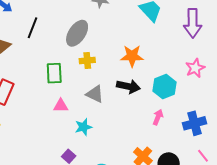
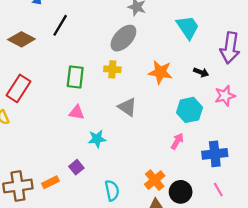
gray ellipse: (77, 33) -> (123, 38), moved
black arrow: (128, 86) -> (201, 72), moved, size x0.6
gray triangle: (95, 94) -> (127, 107), moved

